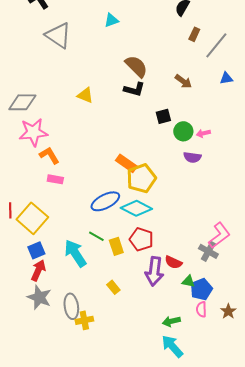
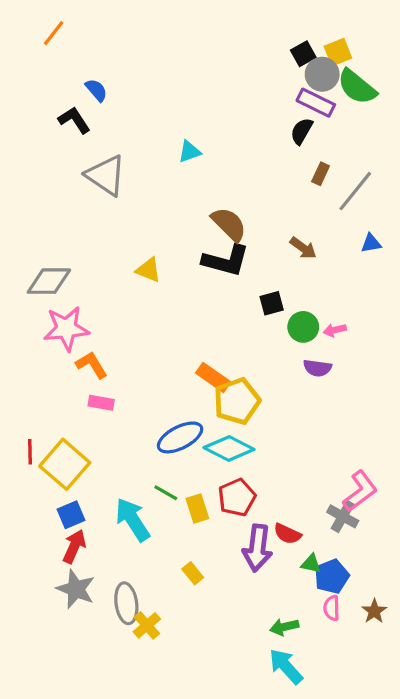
black L-shape: (134, 89) -> (226, 261), size x1.4
red pentagon: (141, 239) -> (237, 497), turned 30
yellow cross: (84, 320) -> (147, 625), turned -30

